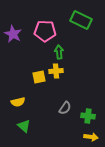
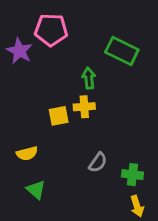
green rectangle: (81, 20) -> (122, 51), moved
pink pentagon: (45, 31) -> (51, 30), moved
yellow arrow: (91, 137) -> (137, 206), turned 64

